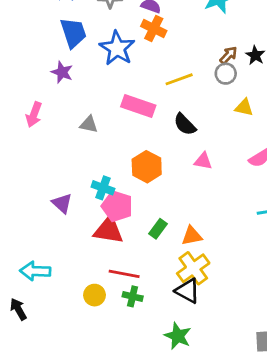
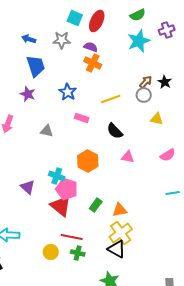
blue star: (117, 48) -> (68, 92), moved, size x0.7
pink rectangle: (138, 106) -> (82, 118), size x0.6
red triangle: (109, 230) -> (61, 206), turned 30

